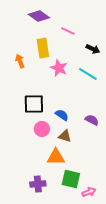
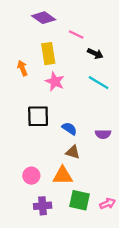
black arrow: (93, 49) -> (95, 54), moved
pink star: (59, 68) -> (55, 82), moved
purple semicircle: (92, 120) -> (103, 134), turned 152
pink circle: (42, 129) -> (31, 176), moved
pink arrow: (89, 192) -> (108, 204), moved

